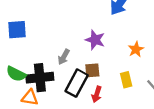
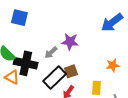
purple star: (95, 40) -> (70, 42), moved, turned -30
brown square: (92, 70) -> (71, 71), turned -32

